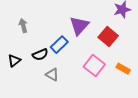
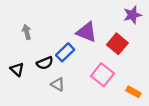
purple triangle: (79, 26) -> (86, 32), turned -50
black triangle: (14, 61) -> (17, 69), turned -40
orange rectangle: (123, 69) -> (133, 92), moved

